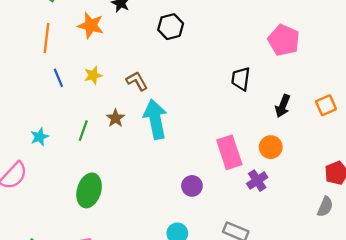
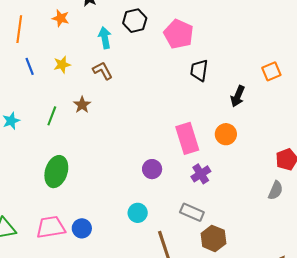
orange star: (91, 25) -> (61, 18), size x0.7
pink pentagon: (284, 40) -> (179, 34), moved
orange square: (326, 105) -> (271, 71), moved
cyan arrow: (155, 119) -> (105, 38), moved, size x0.6
purple cross: (257, 181) -> (201, 174), moved

